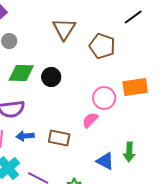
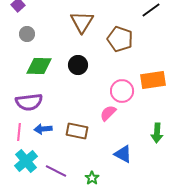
black circle: (51, 77) -> (78, 65), moved
green arrow: (129, 152) -> (157, 133), moved

